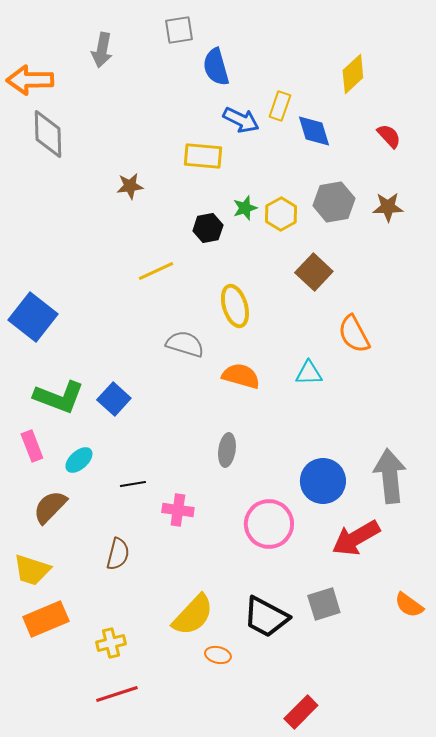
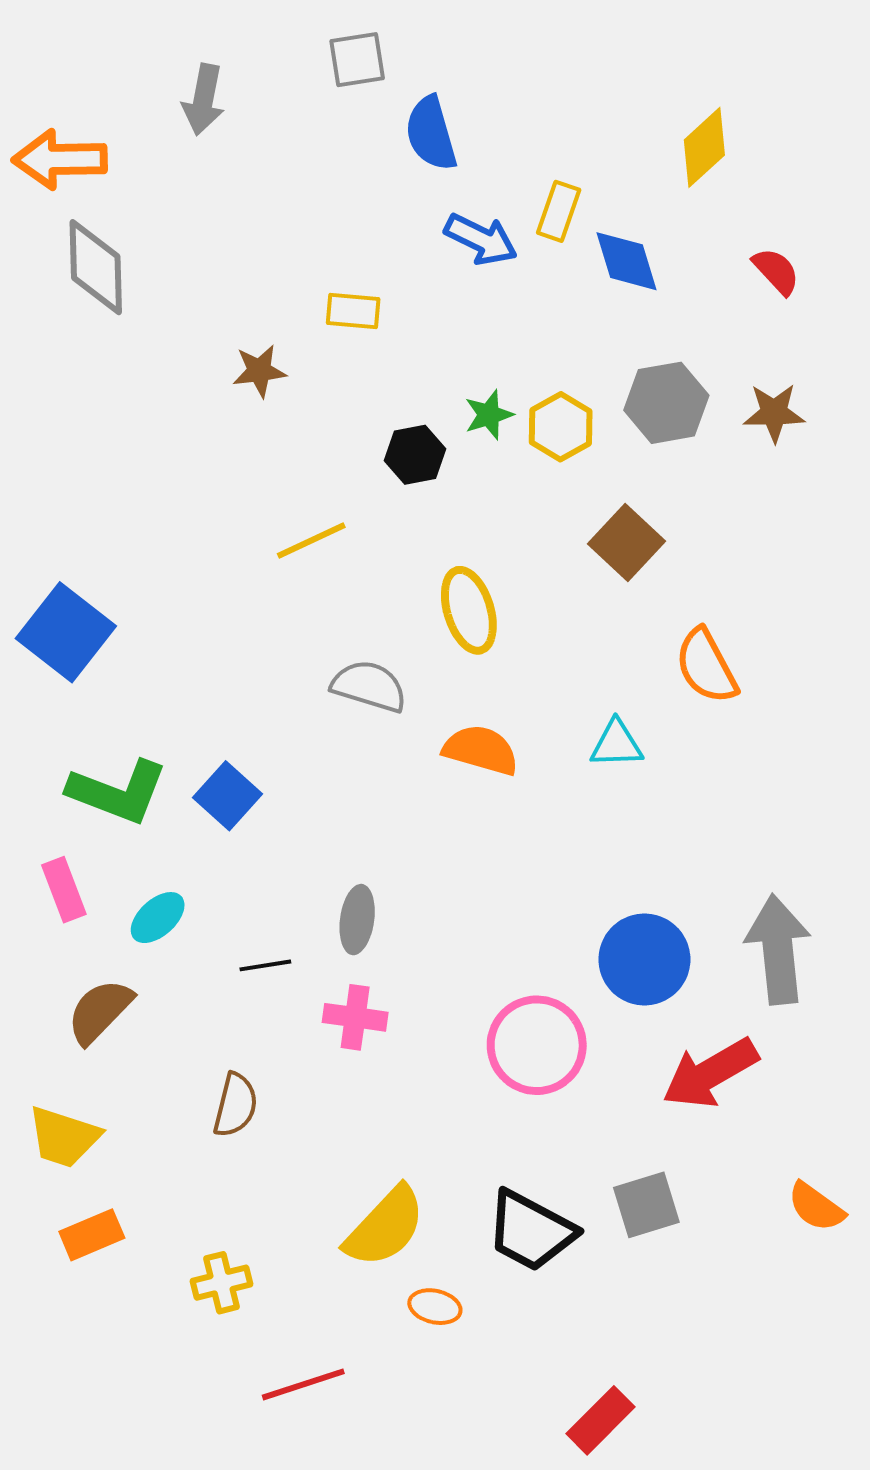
yellow rectangle: (203, 156) -> (353, 311), moved, size x0.7
gray ellipse: (227, 450) -> (357, 920), moved
orange rectangle: (46, 619) -> (92, 1235), size x0.7
red line: (117, 694) -> (303, 1384), moved

